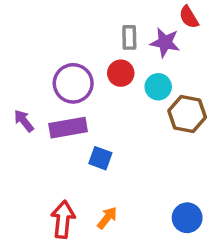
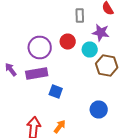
gray rectangle: (129, 37) -> (80, 16), moved
purple star: (165, 43) -> (101, 32), moved
blue circle: (187, 218) -> (99, 110), moved

